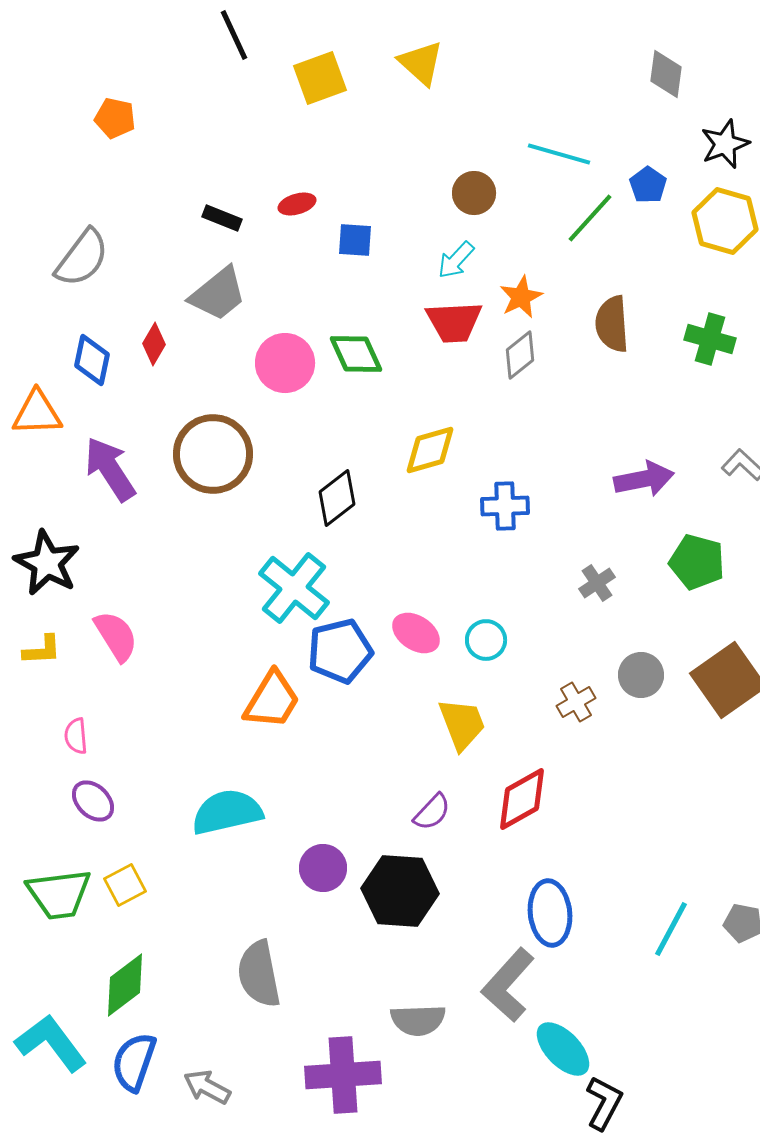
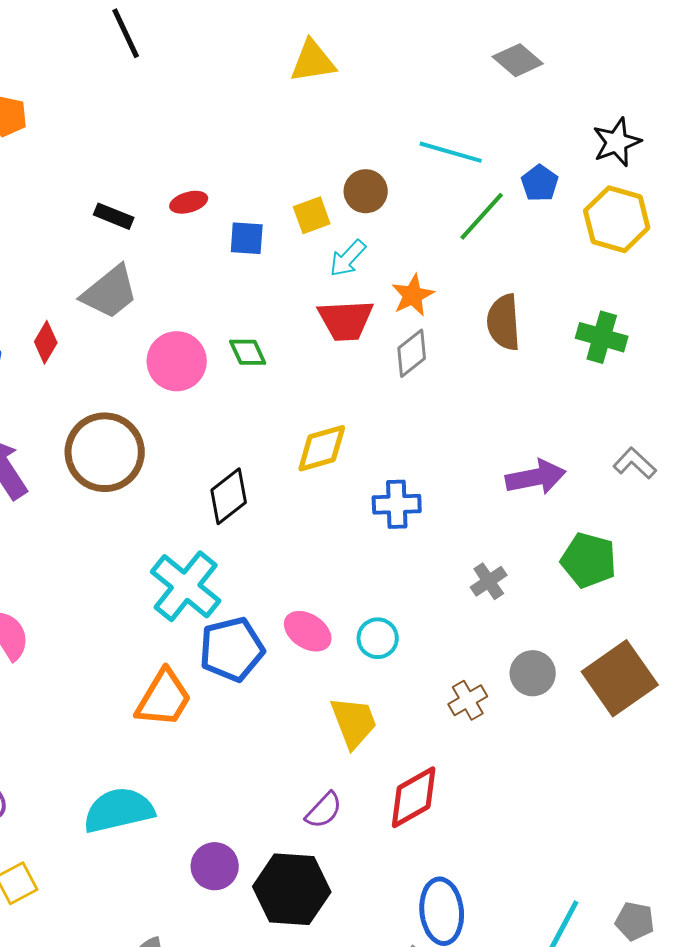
yellow triangle: (421, 63) -> (313, 61), turned -51
gray diamond: (666, 74) -> (518, 60), moved, turned -57
yellow square: (320, 78) -> (312, 215), moved, size x0.7
green diamond: (356, 354) -> (248, 352), size x0.7

